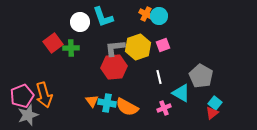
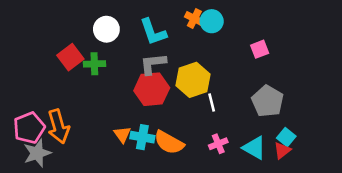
cyan L-shape: (103, 17) -> (153, 32), moved
pink square: (163, 45) -> (260, 49), moved
yellow hexagon: (138, 47) -> (193, 80), moved
cyan triangle: (181, 93) -> (254, 148), moved

